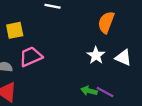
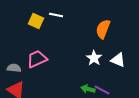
yellow square: (15, 30) -> (36, 21), moved, turned 35

